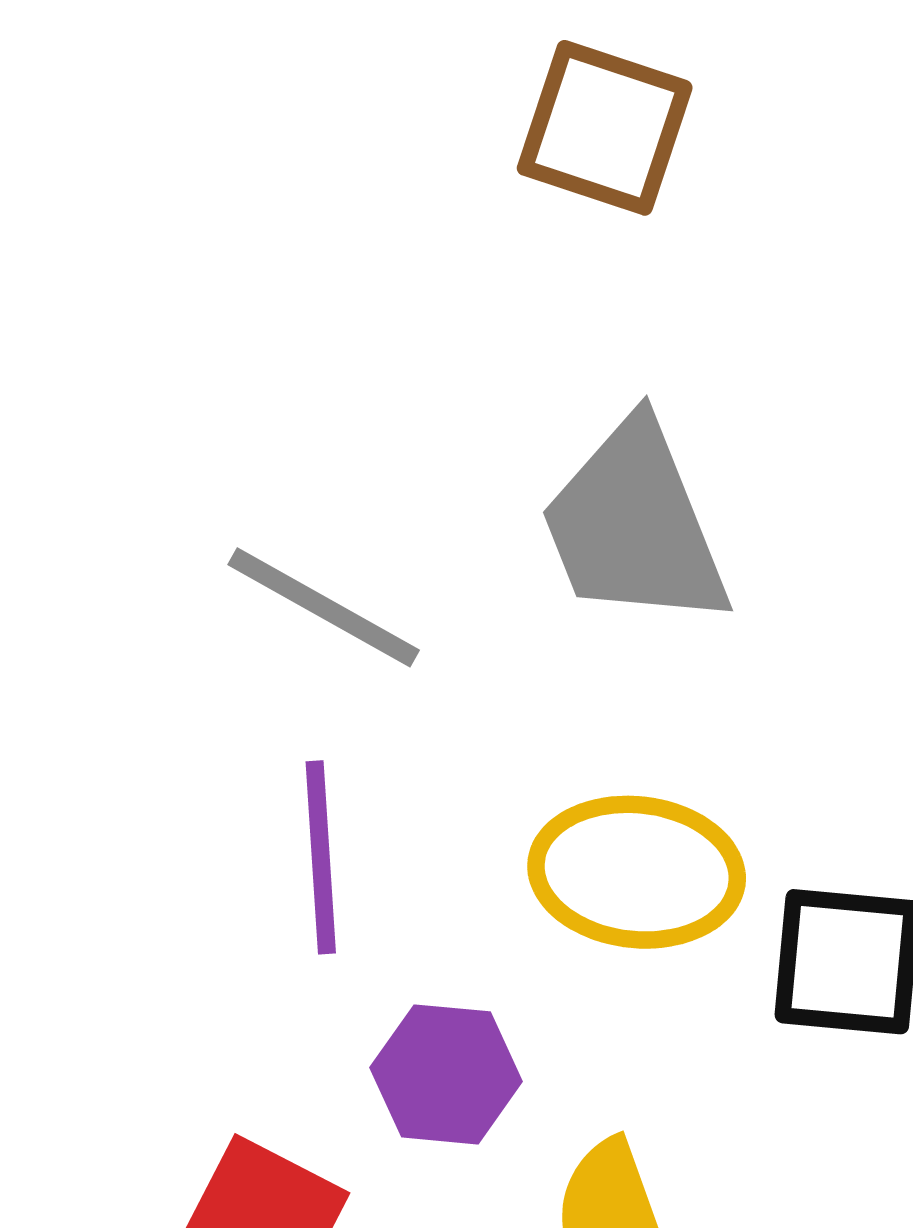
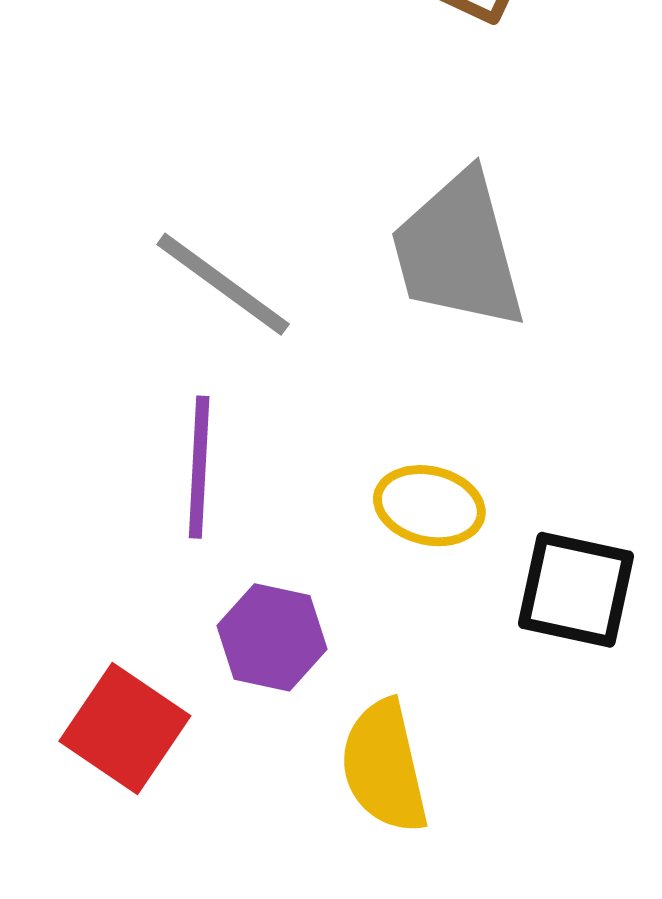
yellow ellipse: (637, 872) -> (429, 506), size x0.7

